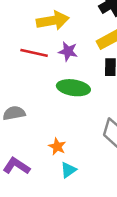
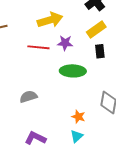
orange star: (57, 146) -> (78, 117), moved

